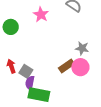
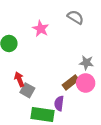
red arrow: (11, 66) -> (19, 79), moved
purple semicircle: (30, 83) -> (59, 103), moved

